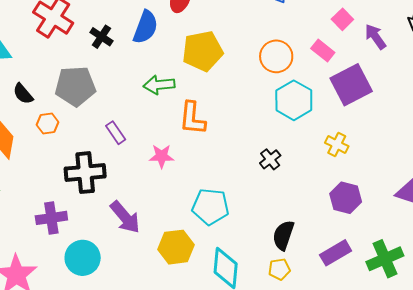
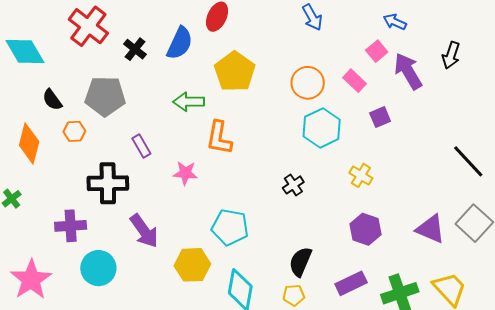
purple arrow: (375, 37) -> (408, 71), size x1.4
yellow pentagon: (203, 51) -> (235, 72), turned -30
purple square: (351, 85) -> (380, 117), size x0.5

